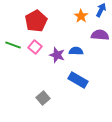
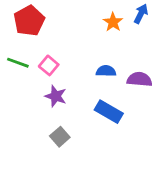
red pentagon: (36, 21) -> (29, 21), moved
purple semicircle: (100, 35) -> (139, 79), moved
purple star: (57, 55) -> (56, 96), moved

